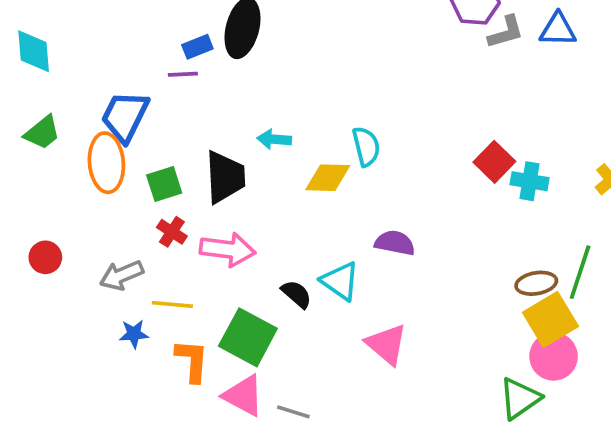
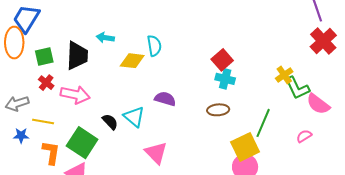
cyan cross: (530, 181) -> (225, 79), moved
brown ellipse: (536, 283) -> (218, 110), moved

